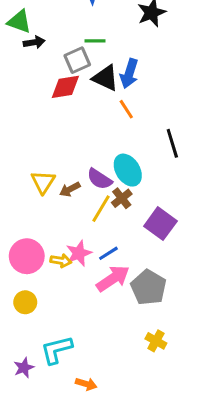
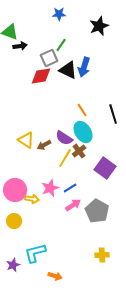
green line: (95, 41) -> (61, 45), turned -56
orange line: (126, 109) -> (82, 110), moved
yellow triangle: (43, 182) -> (26, 140), turned -30
yellow arrow: (61, 261) -> (32, 199), moved
pink arrow: (113, 279) -> (73, 205), size x0.7
yellow cross: (156, 341) -> (102, 255), moved, turned -32

